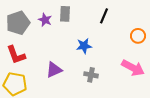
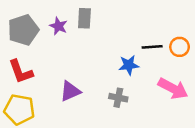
black line: (104, 16) -> (152, 47), moved, turned 63
blue star: (84, 46) -> (129, 65), moved

